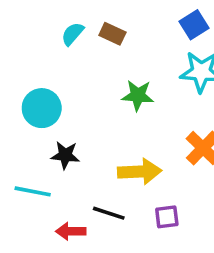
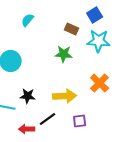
brown rectangle: (112, 34) -> (72, 29), moved
black star: (65, 155) -> (28, 96), moved
black line: (109, 213) -> (48, 119), turned -54

